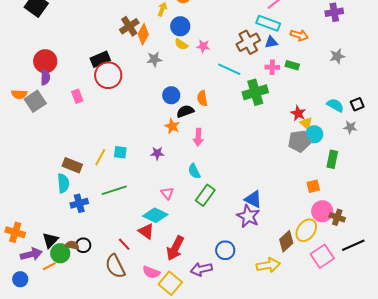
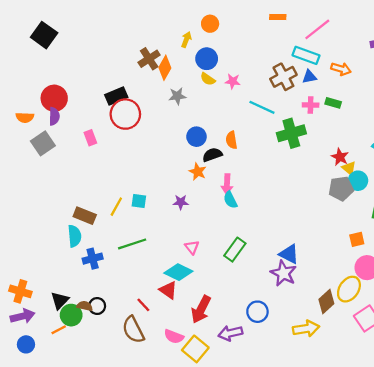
orange semicircle: (19, 94) -> (25, 117), moved
cyan semicircle: (194, 171) -> (230, 200), moved
purple arrow: (31, 254) -> (23, 316), moved

